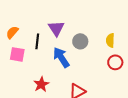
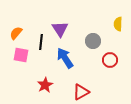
yellow semicircle: (110, 40) -> (118, 24), moved
gray circle: (80, 41) -> (93, 41), moved
red circle: (115, 62) -> (110, 60), moved

